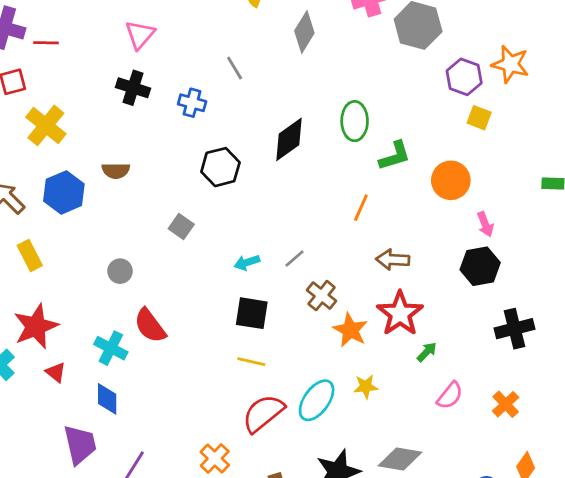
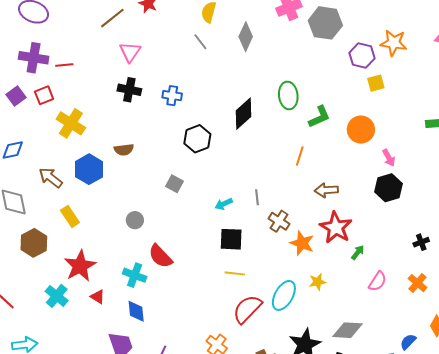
gray line: (235, 68) -> (200, 42), moved
yellow square: (479, 118) -> (376, 83), turned -30
gray line: (295, 259) -> (257, 197), turned -49
black cross: (515, 329) -> (421, 242), moved, size x0.6

